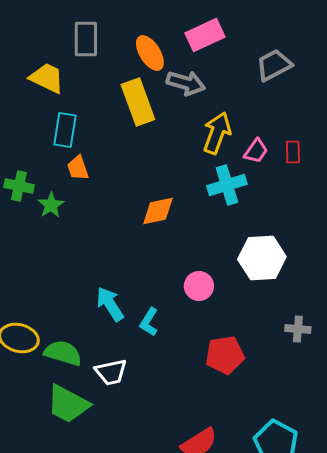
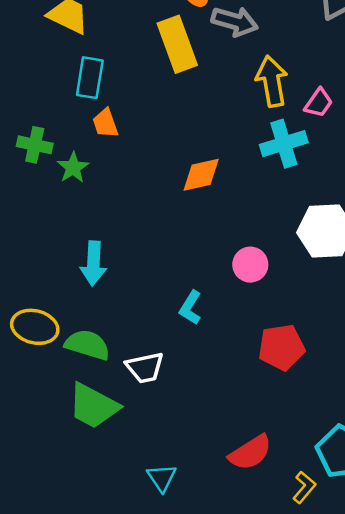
yellow arrow: (217, 133) -> (272, 81), turned -30
cyan arrow: (110, 304) -> (93, 263), moved, turned -144

